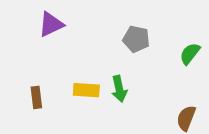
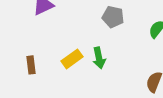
yellow rectangle: (86, 90) -> (72, 59), turned -40

